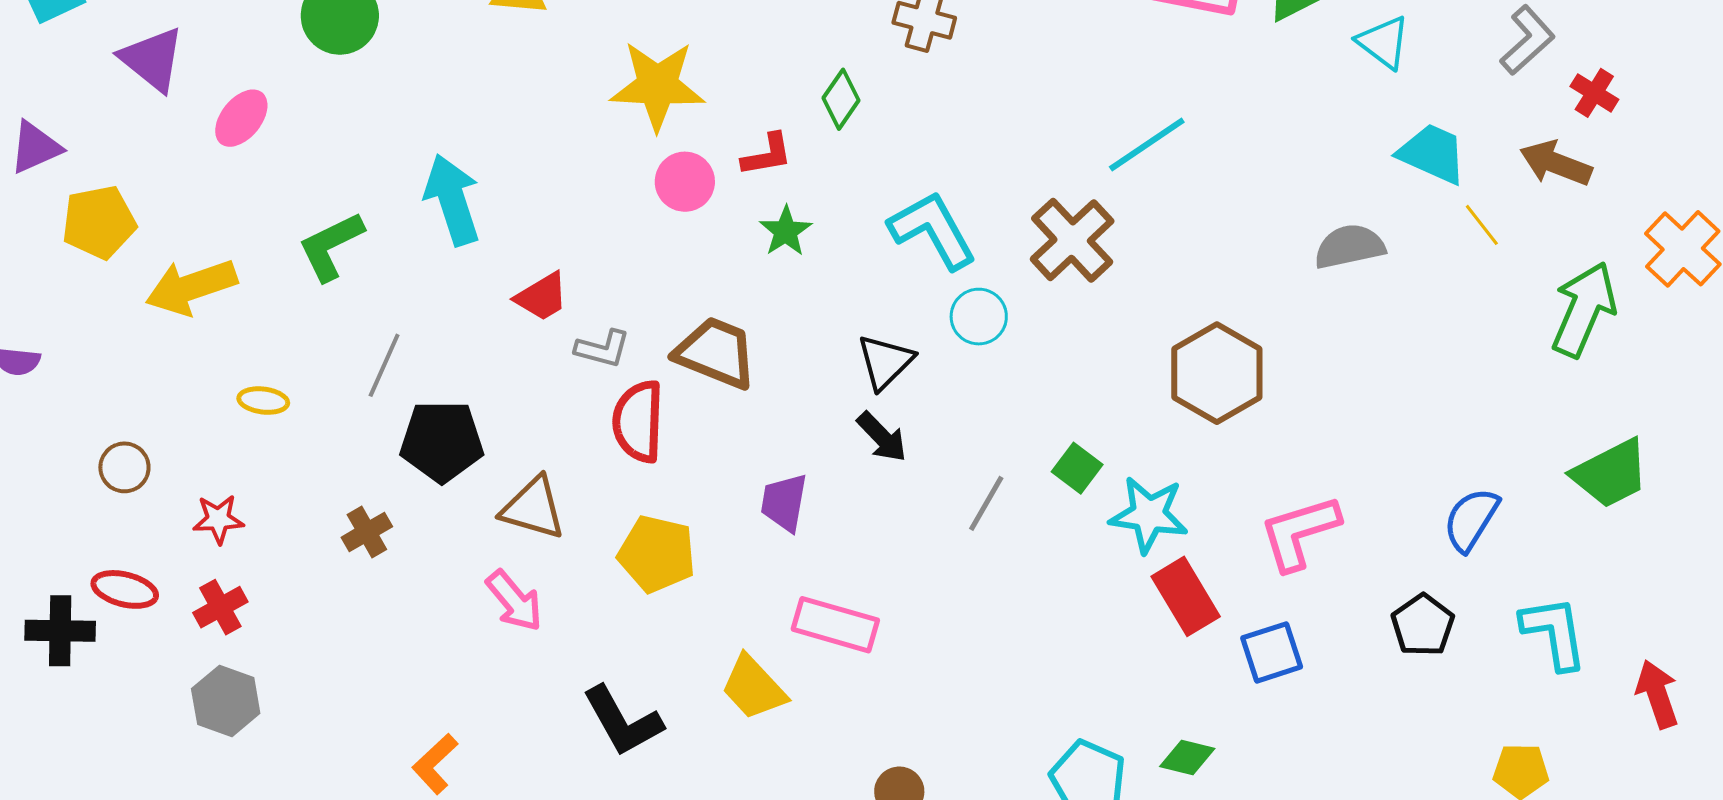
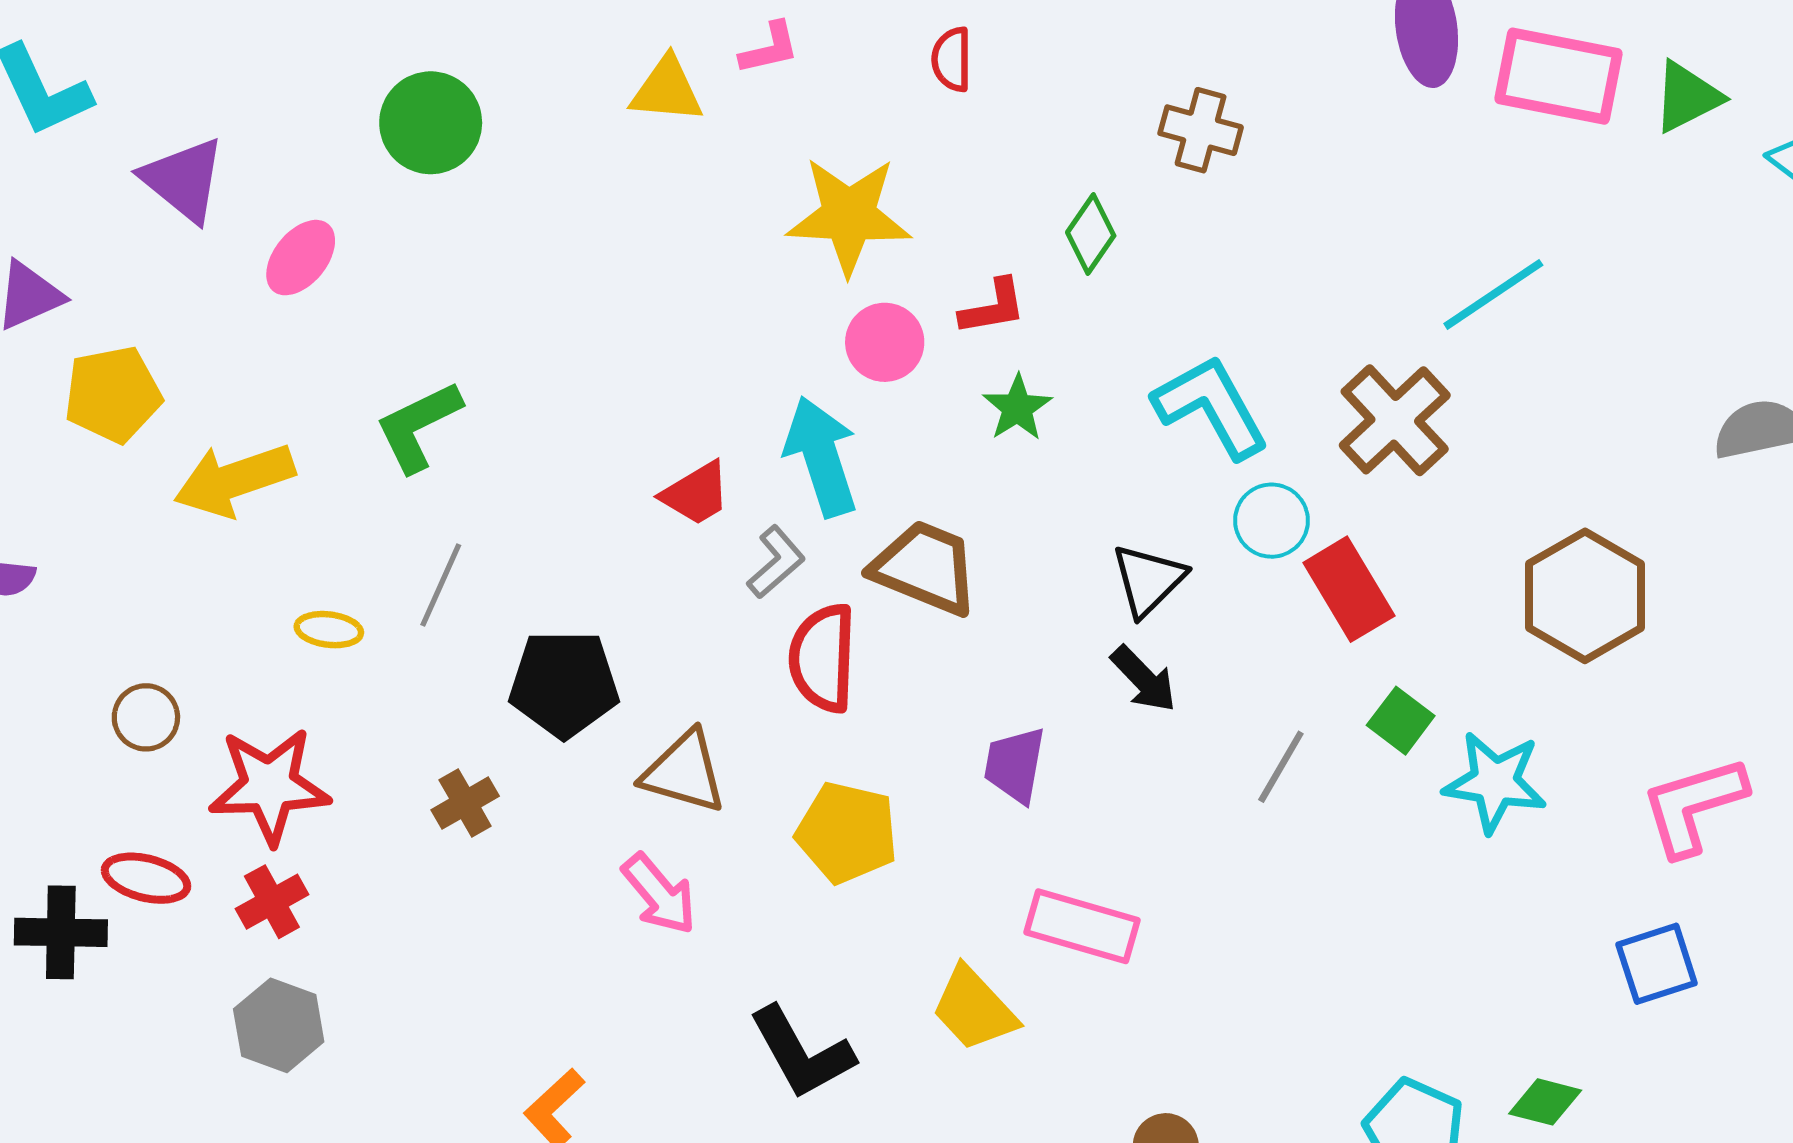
cyan arrow: (452, 200) -> (821, 456), moved
gray L-shape: (603, 349) -> (776, 562), turned -56
gray line: (384, 365) -> (441, 585), moved
red star: (218, 519) -> (269, 786), size x1.8
red rectangle: (1186, 596) -> (1349, 589), moved

